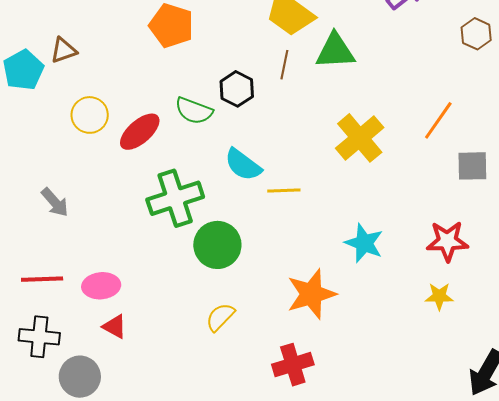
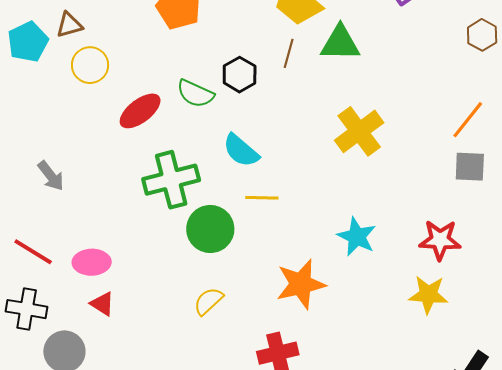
yellow circle: (90, 115) -> (90, 65), moved
orange line: (438, 120) -> (468, 120), moved
yellow line: (284, 190) -> (262, 198), moved
red line: (42, 279) -> (33, 252), turned 30
yellow star: (439, 296) -> (428, 295), size x1.4

